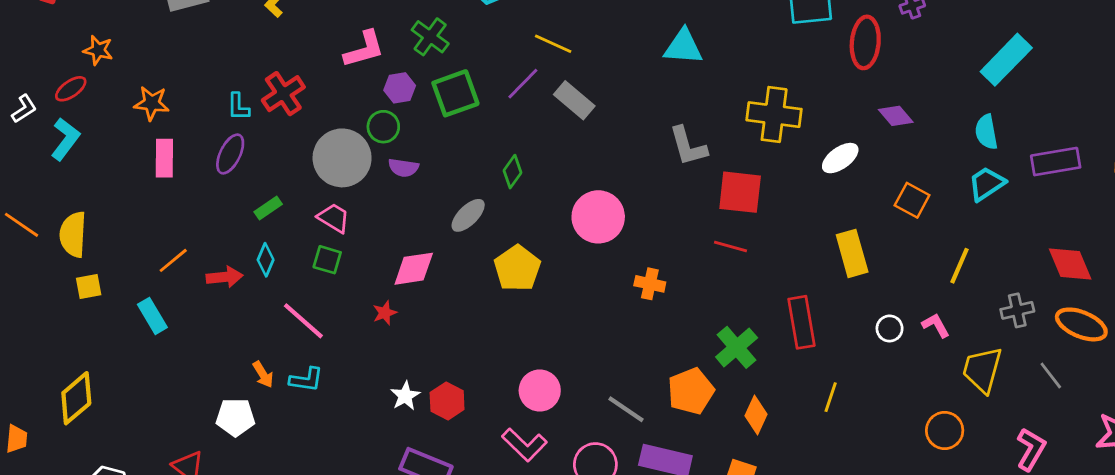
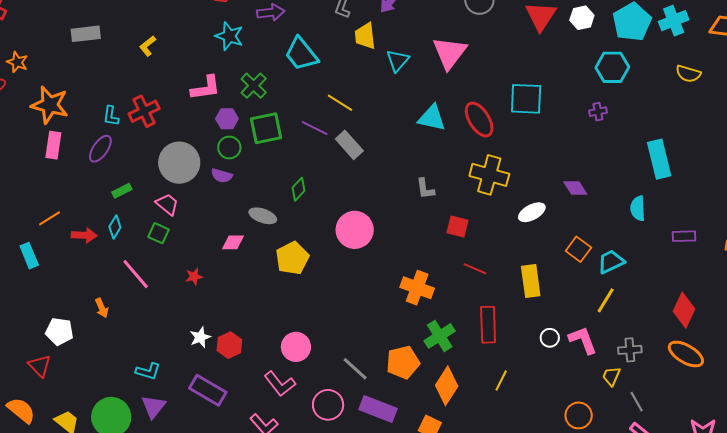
red ellipse: (865, 42) -> (479, 120), moved, turned -45
cyan rectangle: (1006, 60) -> (659, 159), turned -66
purple line: (523, 84) -> (315, 128), turned 64
orange star: (152, 103) -> (50, 105), size x1.5
green circle: (383, 127) -> (229, 148), moved
gray L-shape: (688, 146) -> (425, 189), size x0.7
purple rectangle: (1056, 162) -> (684, 236), size x0.7
cyan trapezoid: (987, 184) -> (611, 262), moved
red square: (740, 192) -> (458, 226), size x0.7
gray ellipse: (468, 215) -> (263, 216), turned 56
red line: (730, 247) -> (475, 269), moved
red diamond: (1070, 264) -> (684, 310), turned 40
pink diamond: (414, 269) -> (233, 242), moved, size x0.7
orange cross: (650, 284) -> (417, 288), moved, size x1.5
gray cross: (1017, 310) -> (630, 350), moved
pink L-shape: (936, 325) -> (583, 340), size x1.5
yellow trapezoid: (982, 370) -> (611, 376), size x0.6
gray line: (1051, 376) -> (637, 402), moved
cyan L-shape: (306, 380) -> (148, 371), moved
orange diamond: (756, 415) -> (447, 386), size x1.4
white pentagon: (235, 417) -> (59, 331), moved

